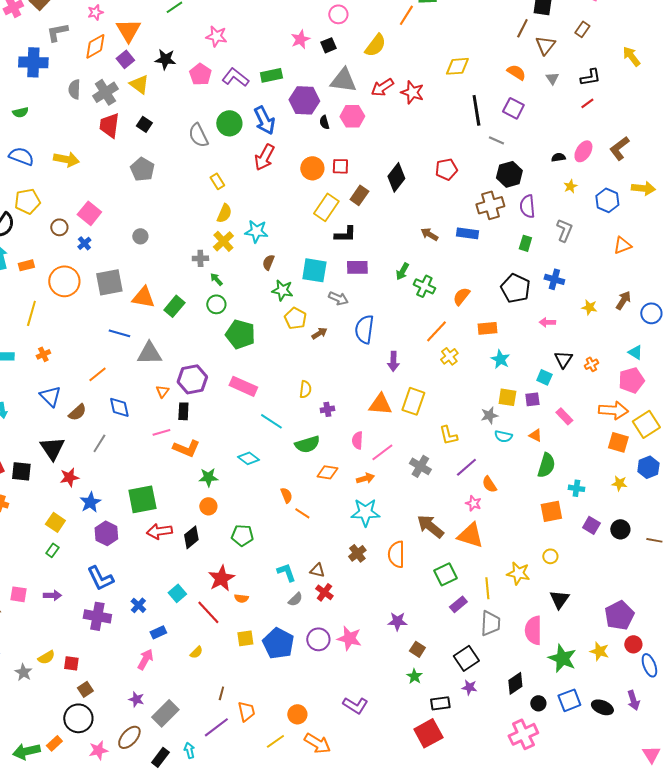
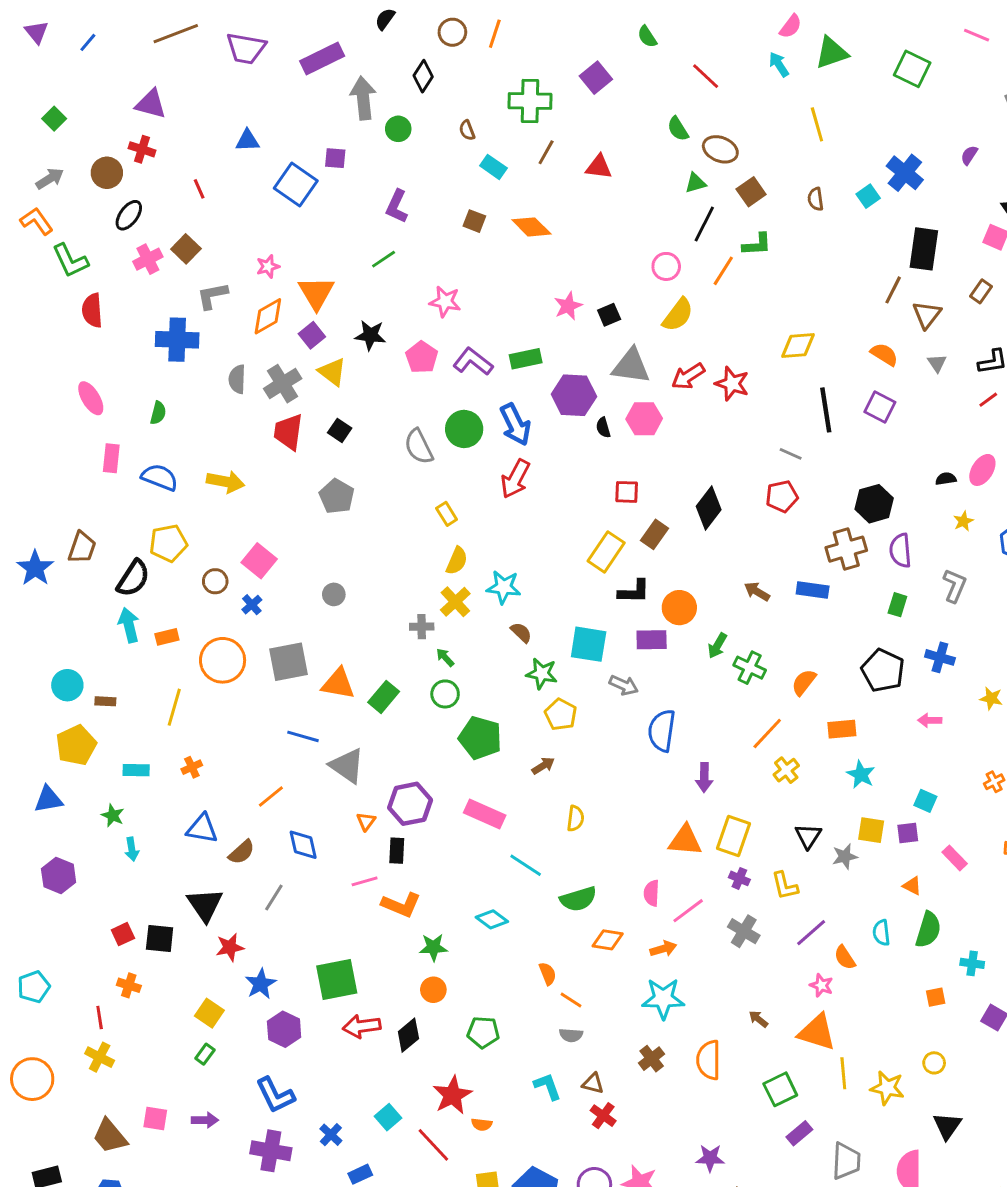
pink circle: (338, 14) -> (666, 266), moved
green semicircle: (20, 112) -> (158, 413), turned -63
gray line: (496, 140) -> (791, 454), moved
orange circle: (312, 168) -> (679, 608), moved
brown semicircle: (268, 262) -> (521, 632), turned 112
brown arrow: (319, 333) -> (543, 766), moved
gray triangle: (149, 353) -> (347, 766), turned 36
black triangle: (563, 359) -> (808, 836), moved
blue triangle: (50, 396) -> (202, 829), turned -35
purple cross: (327, 409) -> (739, 878), moved, turned 32
cyan semicircle: (503, 436) -> (881, 933), moved, turned 72
orange square: (551, 511) -> (936, 997), size x0.6
brown arrow: (430, 526) -> (758, 1019), size x0.5
yellow line: (487, 588) -> (843, 1073), moved
gray semicircle: (295, 599) -> (571, 1035), moved, turned 49

